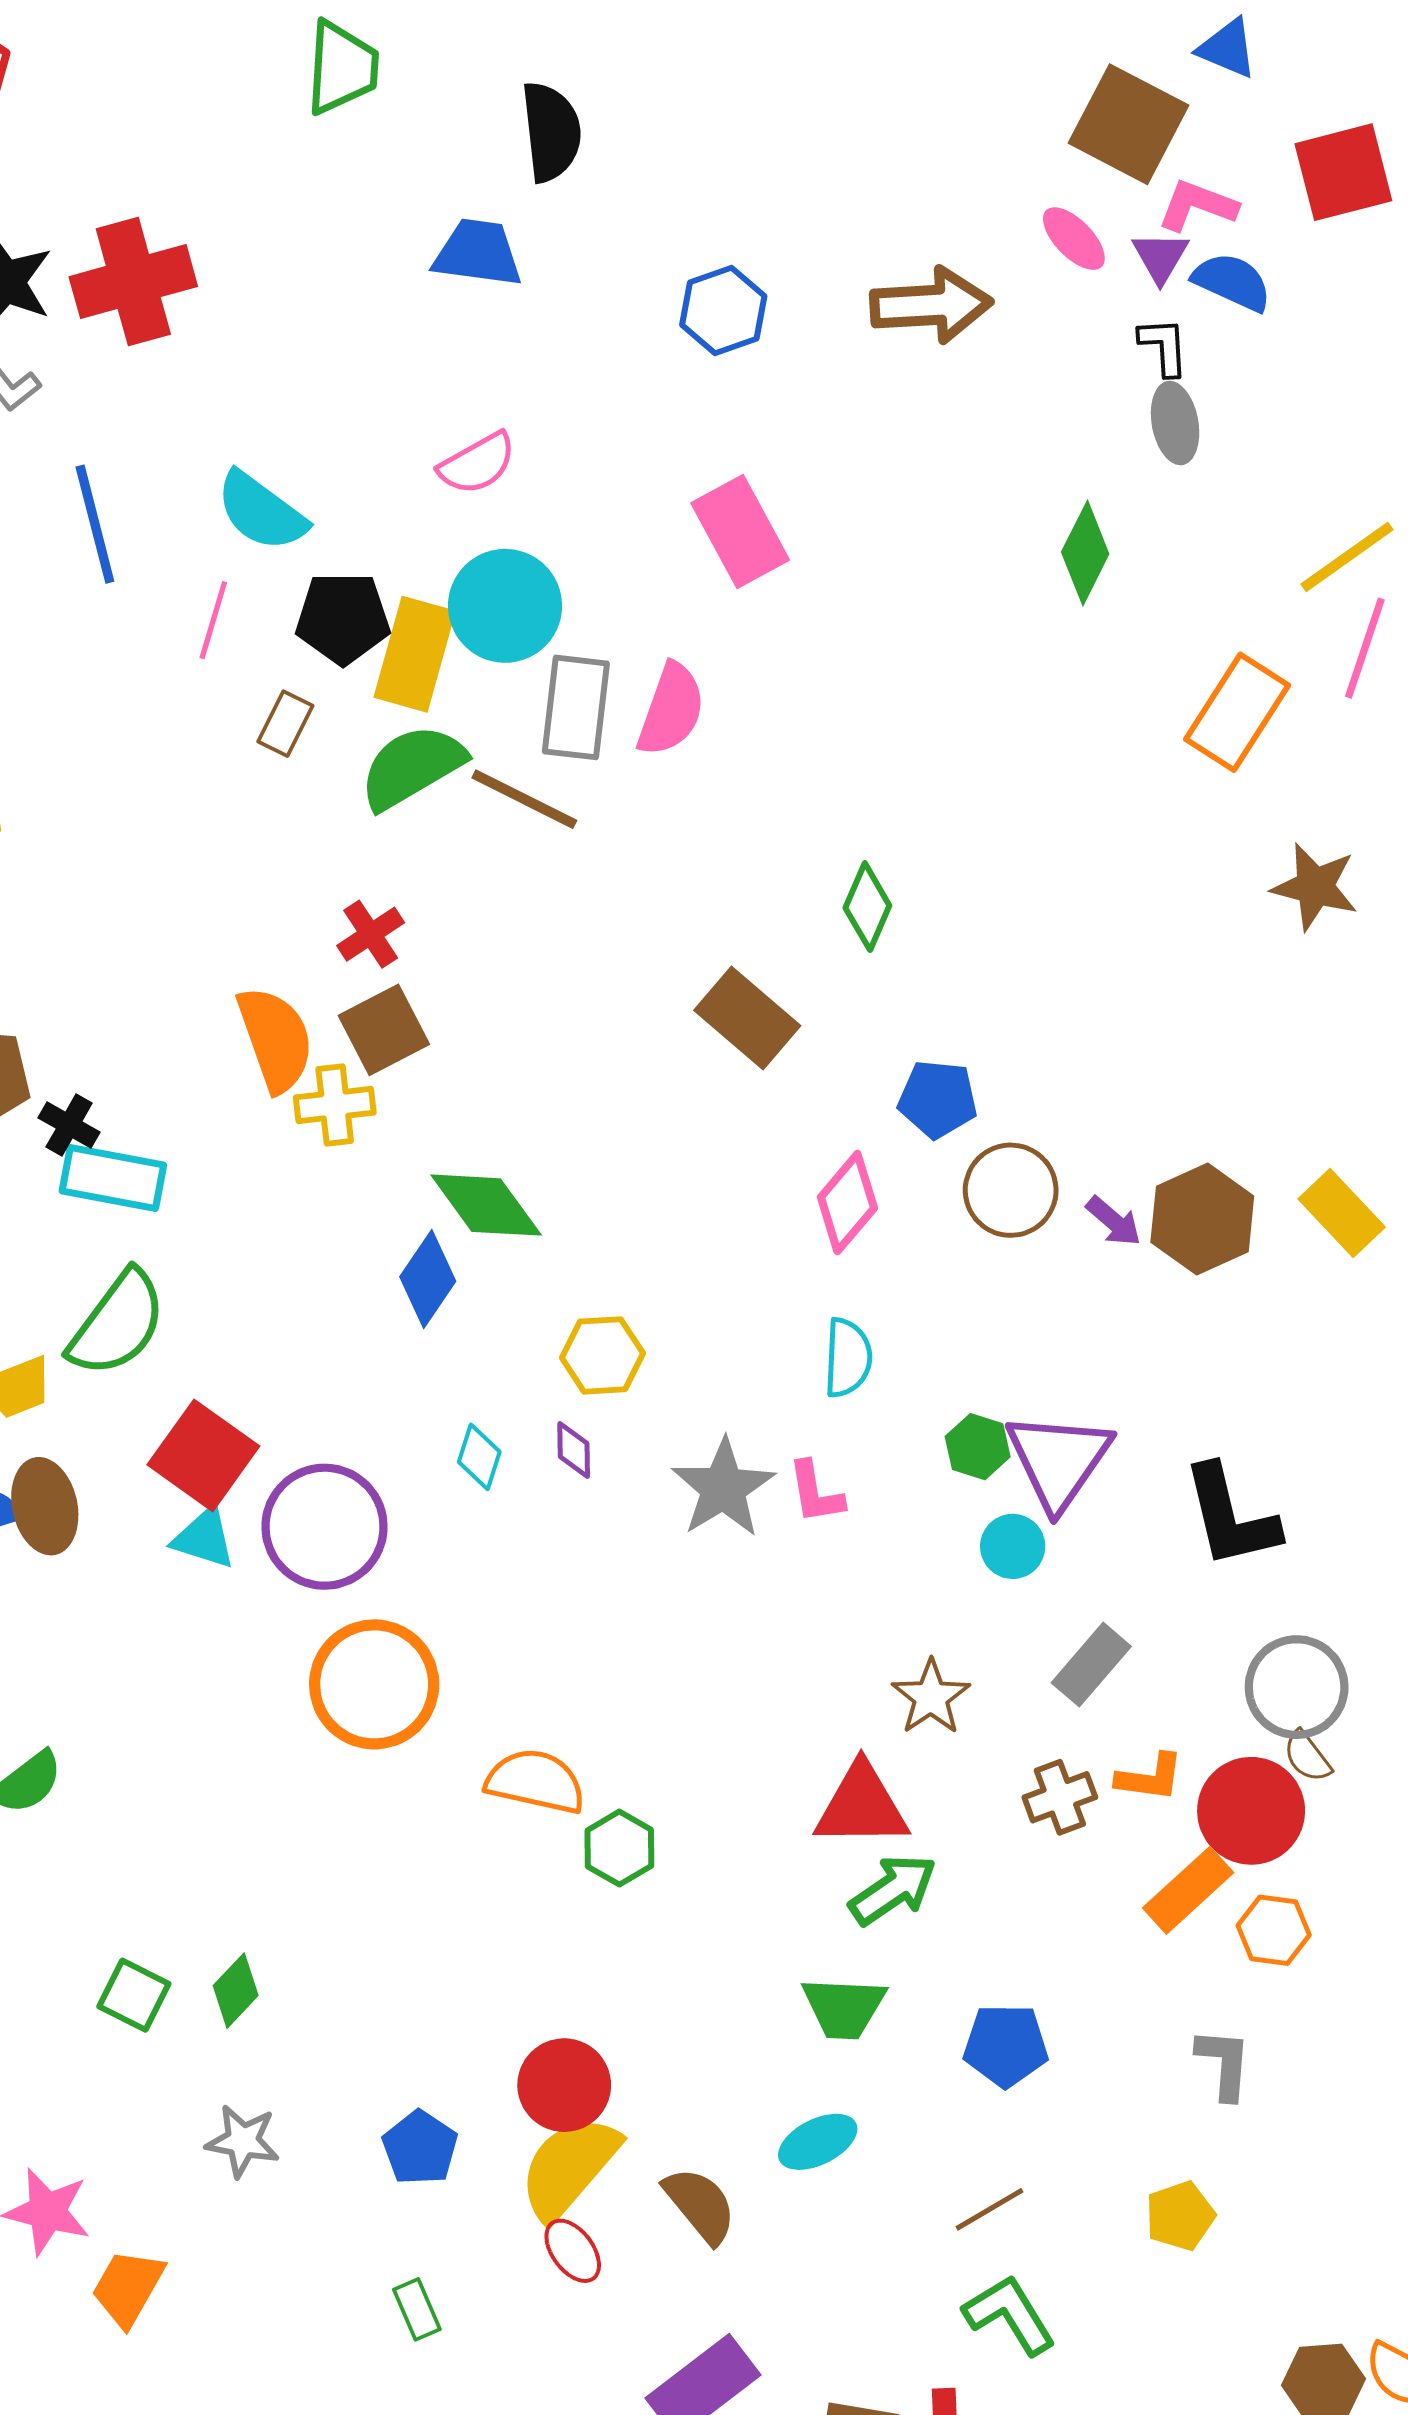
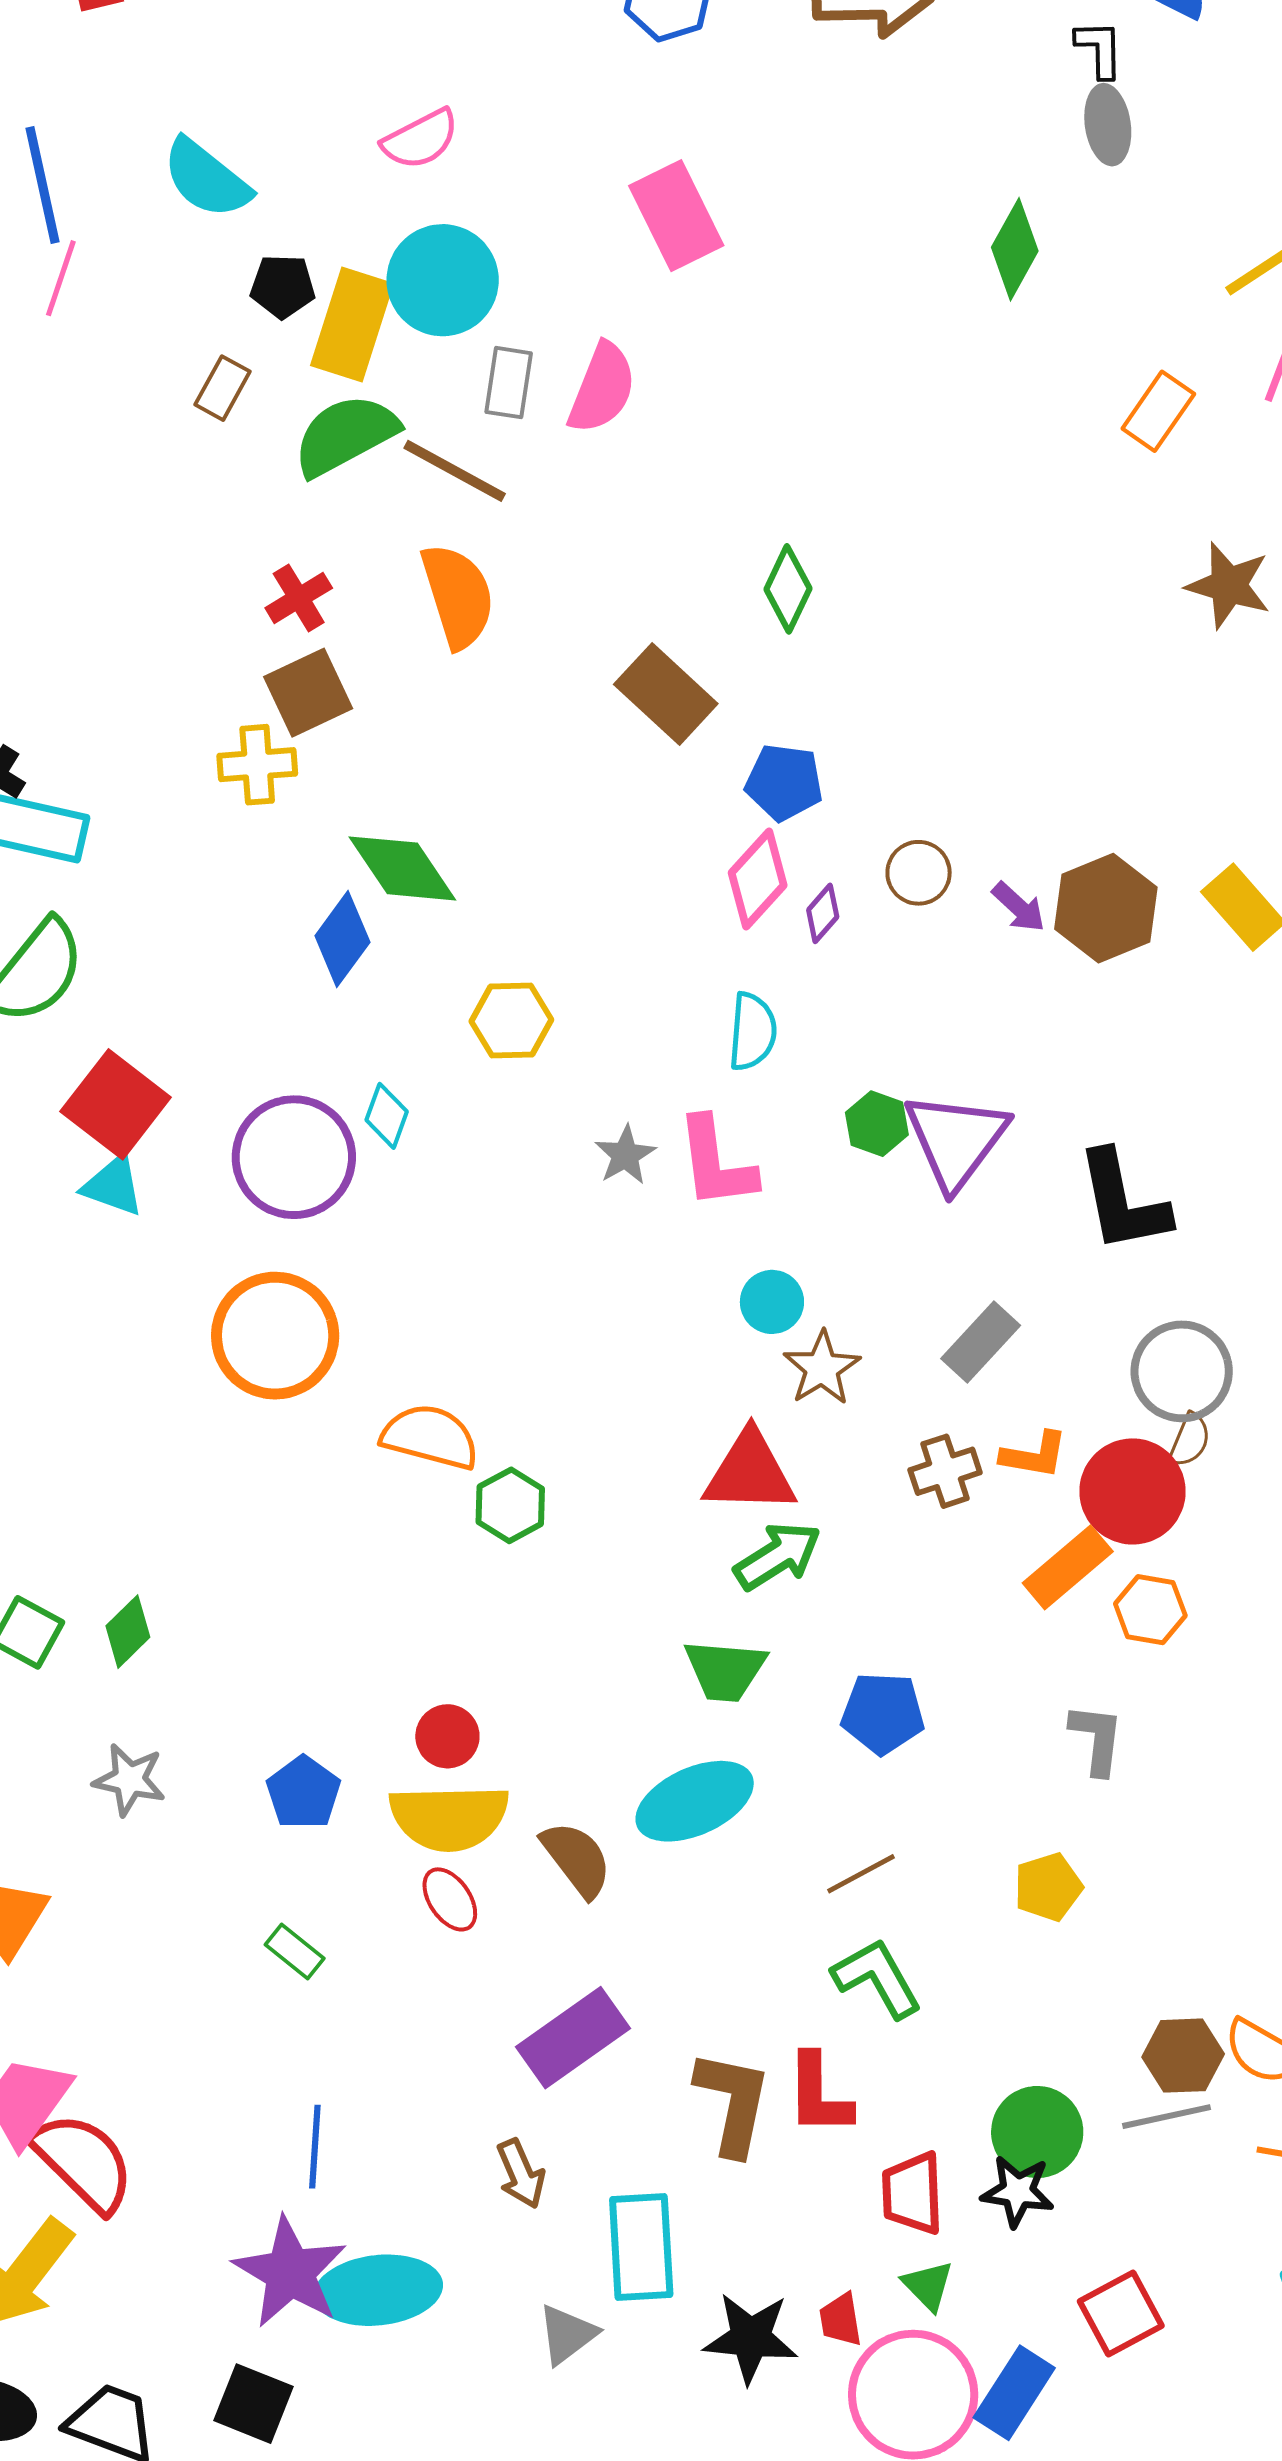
black pentagon: (343, 618) -> (283, 286), size x0.7
pink line: (213, 620) -> (61, 278), moved
gray rectangle: (576, 707) -> (509, 383), size x0.7
orange rectangle: (1237, 712) -> (1158, 411), size x0.7
orange semicircle: (275, 1039) -> (458, 596), moved
blue pentagon: (938, 1099) -> (784, 782), moved
brown circle: (1011, 1190) -> (919, 873), size x0.7
purple diamond: (574, 1450) -> (823, 913), moved, turned 40
gray star: (723, 1488) -> (625, 1155), size x0.6
pink L-shape: (816, 1493) -> (716, 1163), size x1.5
purple circle: (325, 1527) -> (294, 1157), moved
cyan circle: (1013, 1546) -> (772, 1302), moved
brown semicircle: (1307, 1757) -> (1190, 1440), turned -122
red circle: (564, 2085) -> (447, 1736), size x0.7
cyan ellipse: (818, 2142) -> (695, 1801), size x1.5
yellow semicircle: (569, 2167) -> (449, 1817), turned -134
green rectangle: (417, 2309) -> (295, 1951), turned -30

